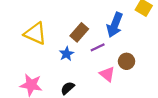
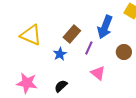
purple line: (98, 47) -> (89, 48), turned -40
brown circle: (127, 61) -> (124, 52), moved

